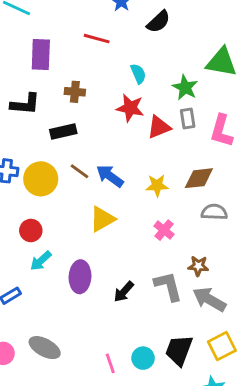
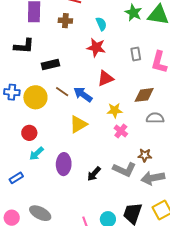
green star: (185, 87) -> (133, 13), moved
brown cross: (75, 92) -> (65, 21), moved
red triangle: (159, 127) -> (105, 78), moved
yellow star: (157, 185) -> (115, 110), moved
gray L-shape: (168, 286) -> (124, 169), turned 130
gray arrow: (209, 299) -> (153, 178), turned -40

